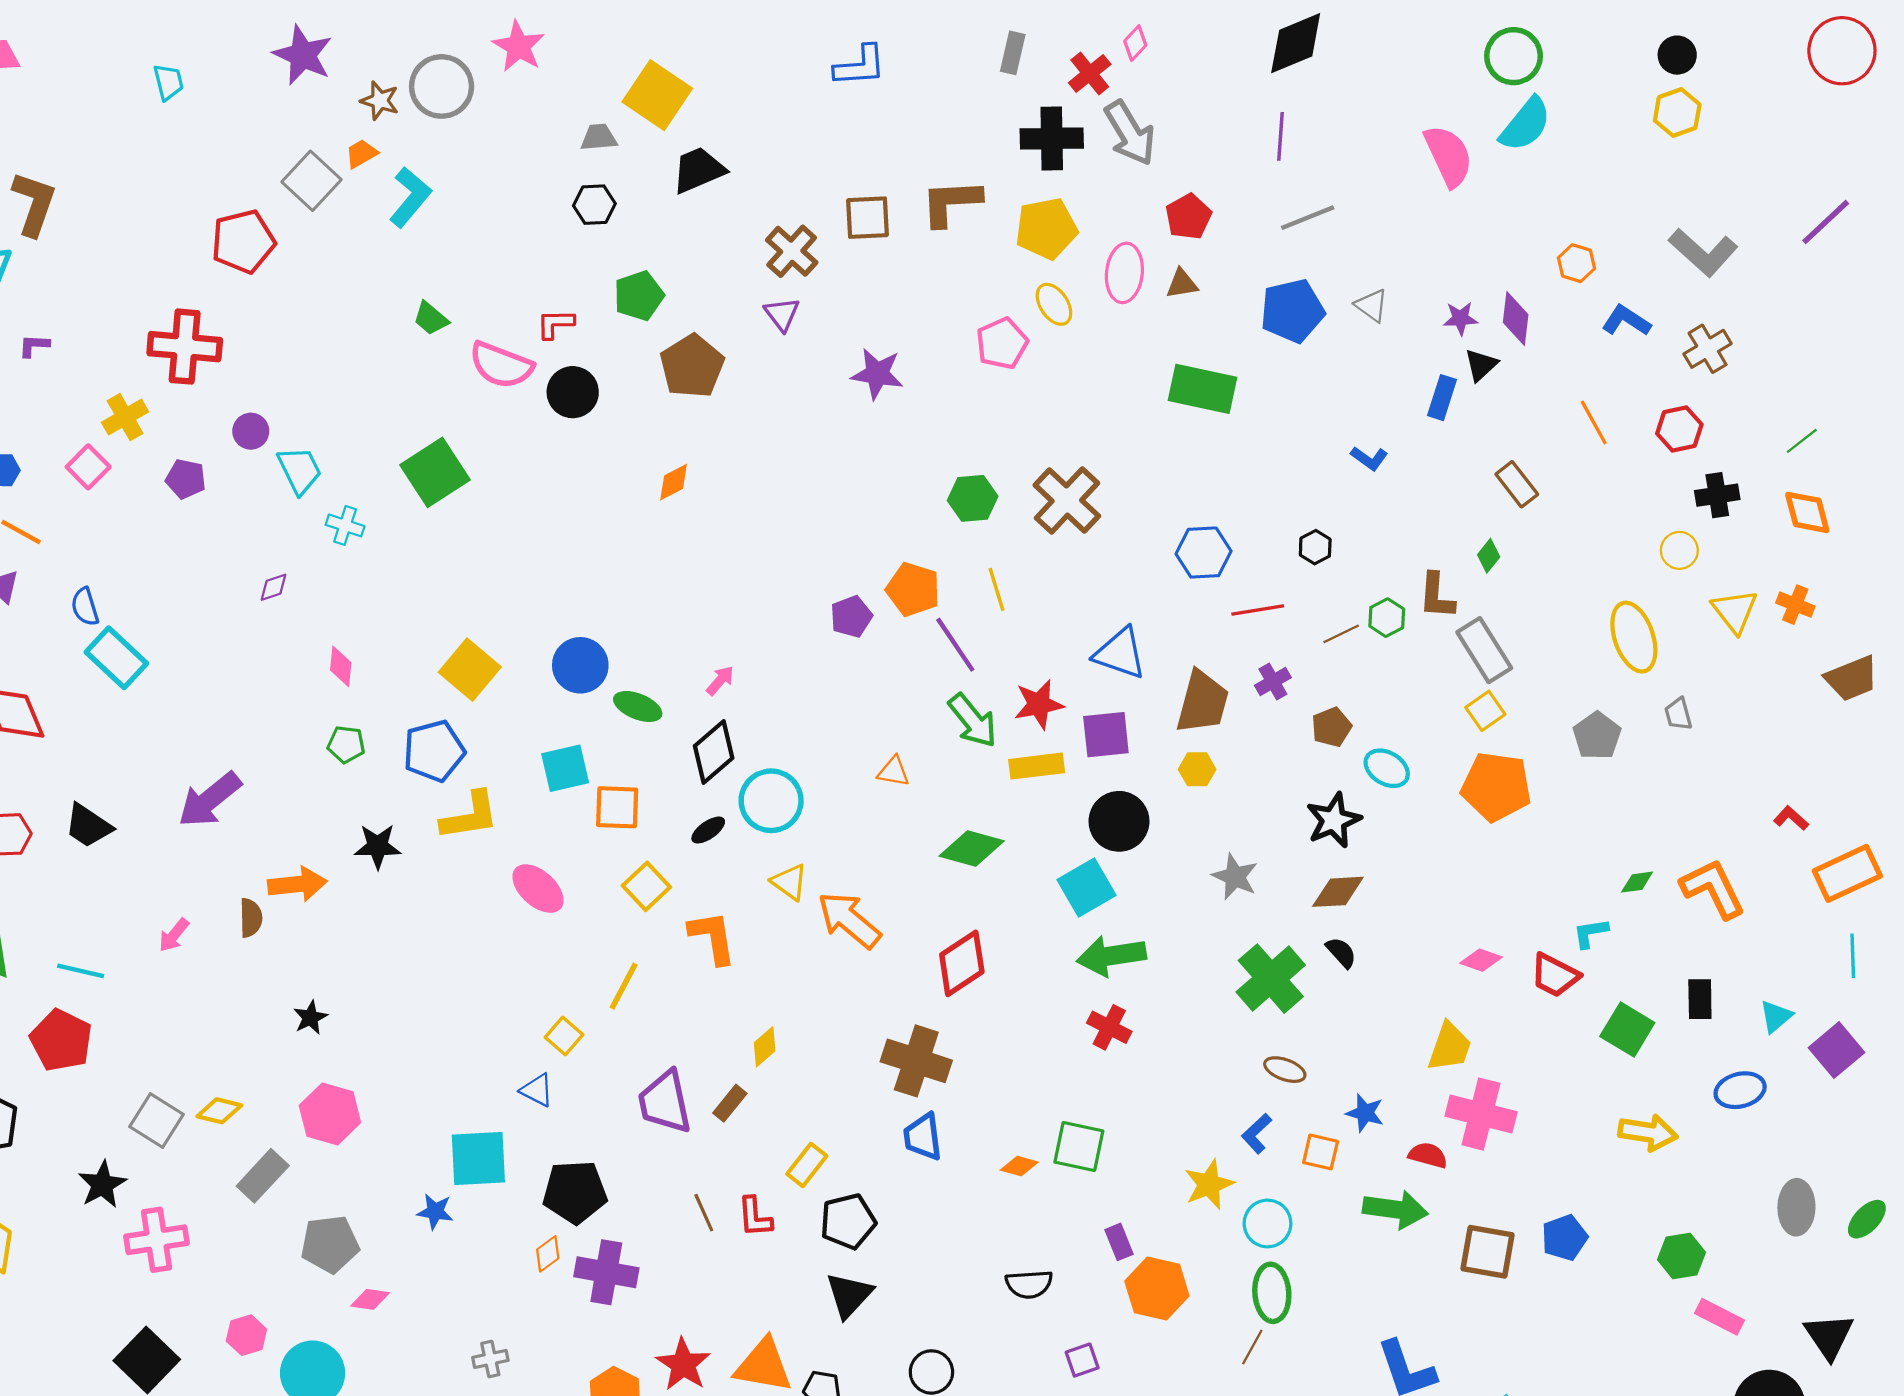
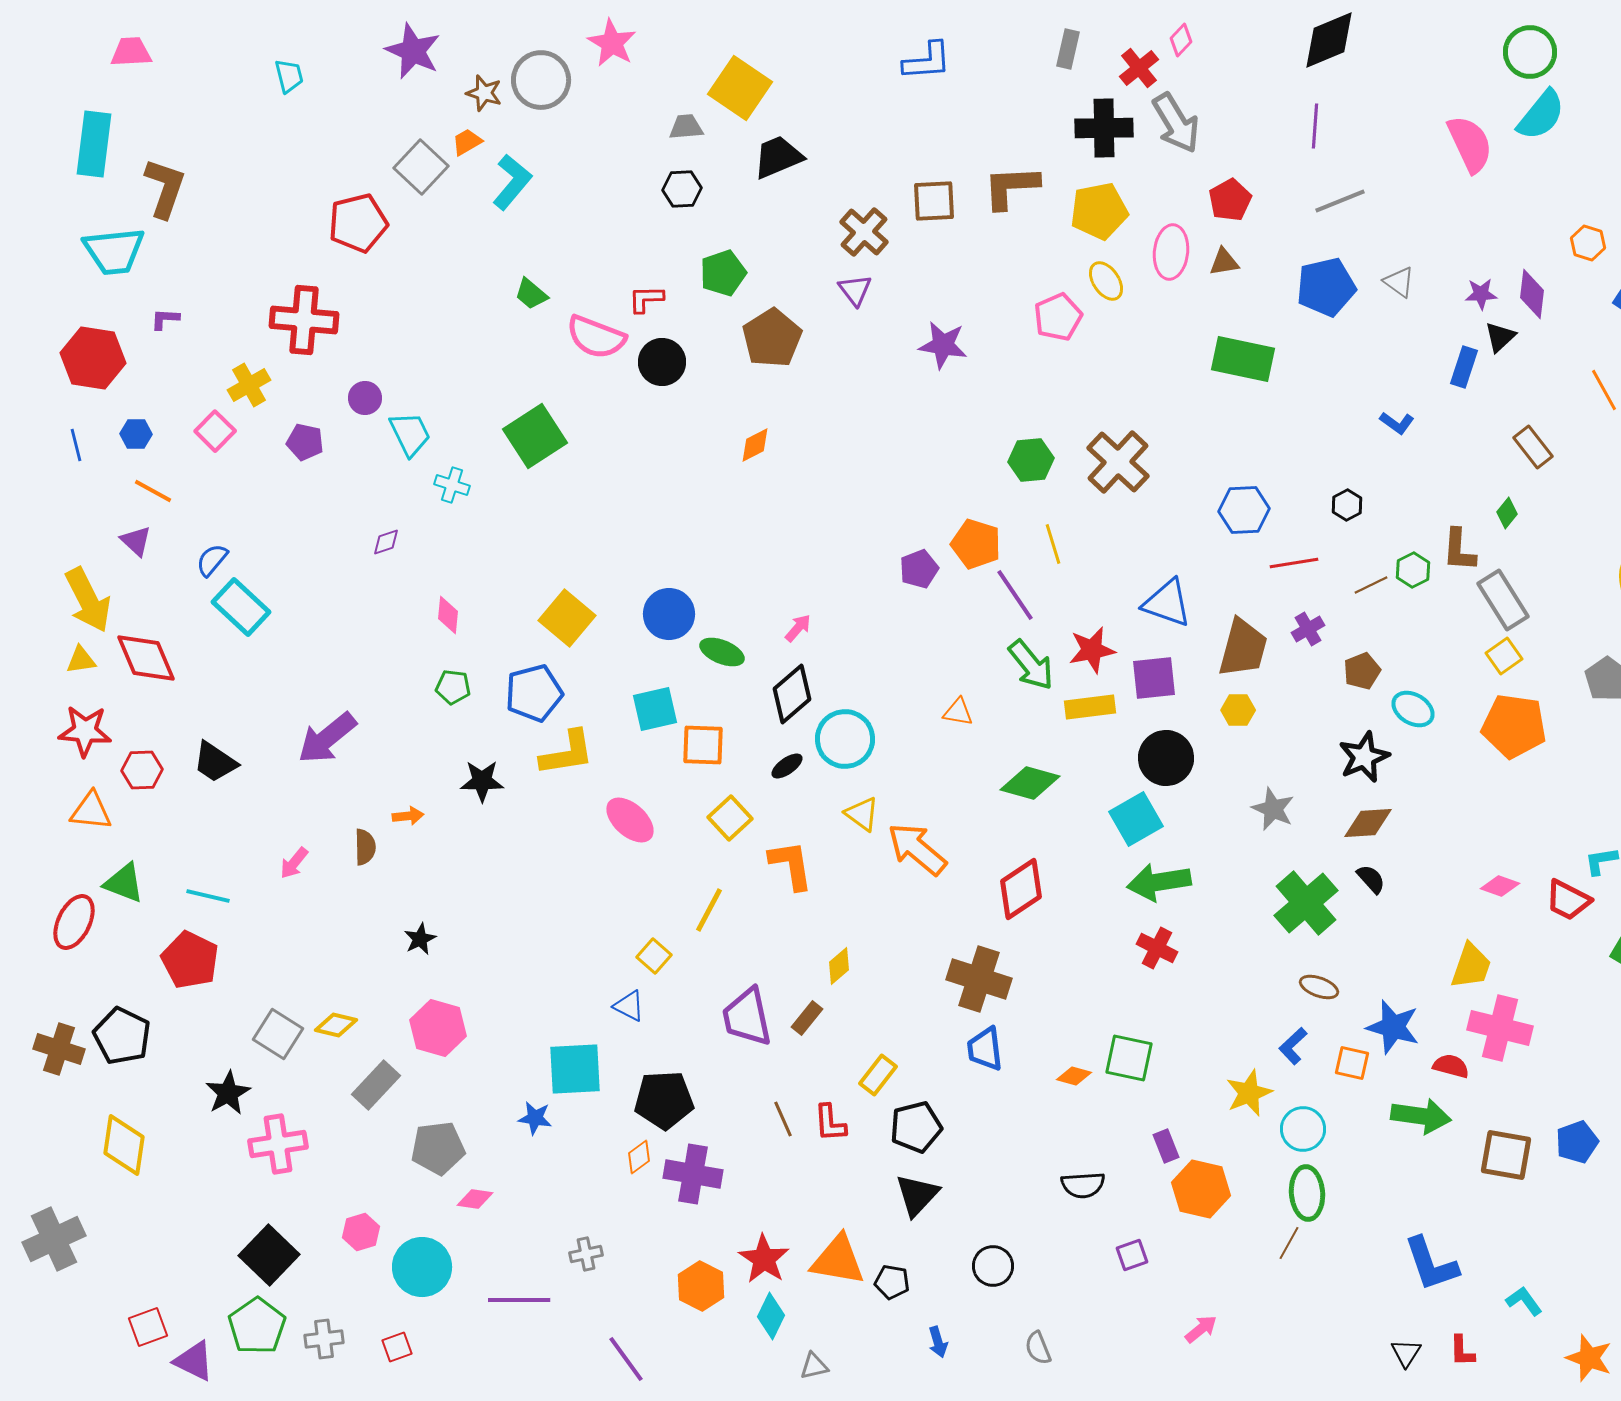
blue semicircle: (85, 607) -> (212, 560), turned 57
orange arrow: (297, 884) -> (408, 816), size x0.6
blue star: (1365, 1113) -> (1393, 1027), size x1.5

